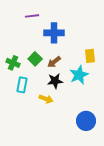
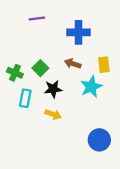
blue cross: (54, 33) -> (78, 32), moved
brown arrow: (54, 62) -> (73, 64), moved, turned 56
black star: (55, 81) -> (53, 89), moved

